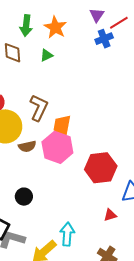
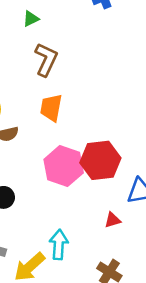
brown L-shape: (39, 108) -> (46, 60), moved
pink hexagon: (57, 147) -> (64, 166), moved

